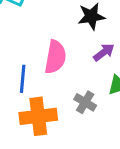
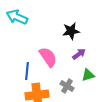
pink semicircle: (55, 57) -> (48, 57), turned -45

